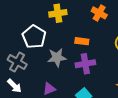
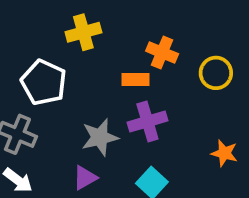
orange cross: (99, 13) -> (162, 52), moved
gray star: (57, 57) -> (100, 137), moved

